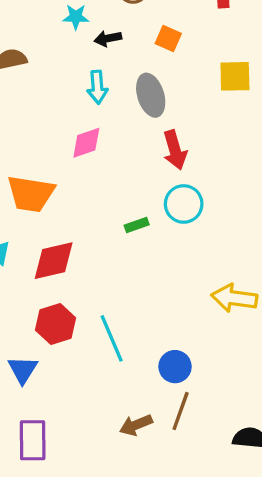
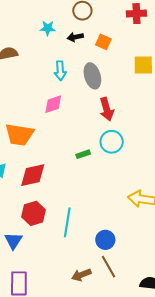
black arrow: (108, 38) -> (75, 37), moved
cyan line: (112, 338) -> (67, 222), turned 32
brown line: (181, 411) -> (108, 267), turned -50

